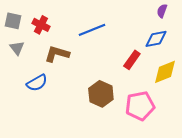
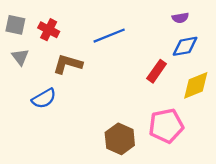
purple semicircle: (162, 11) -> (180, 18), moved, turned -120
brown hexagon: (101, 94) -> (120, 139), moved

